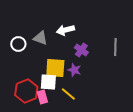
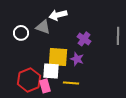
white arrow: (65, 30) -> (58, 15), moved
yellow line: (68, 94) -> (71, 83), turned -35

